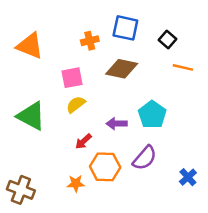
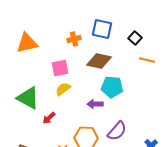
orange triangle: (30, 46) -> (27, 43), turned -35
cyan pentagon: (152, 115) -> (112, 87), moved, turned -30
red arrow: (83, 141) -> (49, 118), moved

